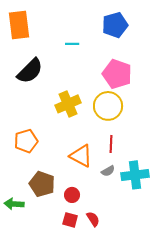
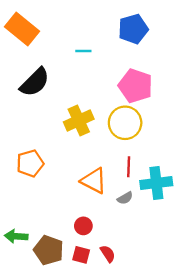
orange rectangle: (19, 25) -> (22, 29), turned -44
cyan cross: (135, 175) -> (156, 183), moved
brown pentagon: (42, 184) -> (49, 250), moved

